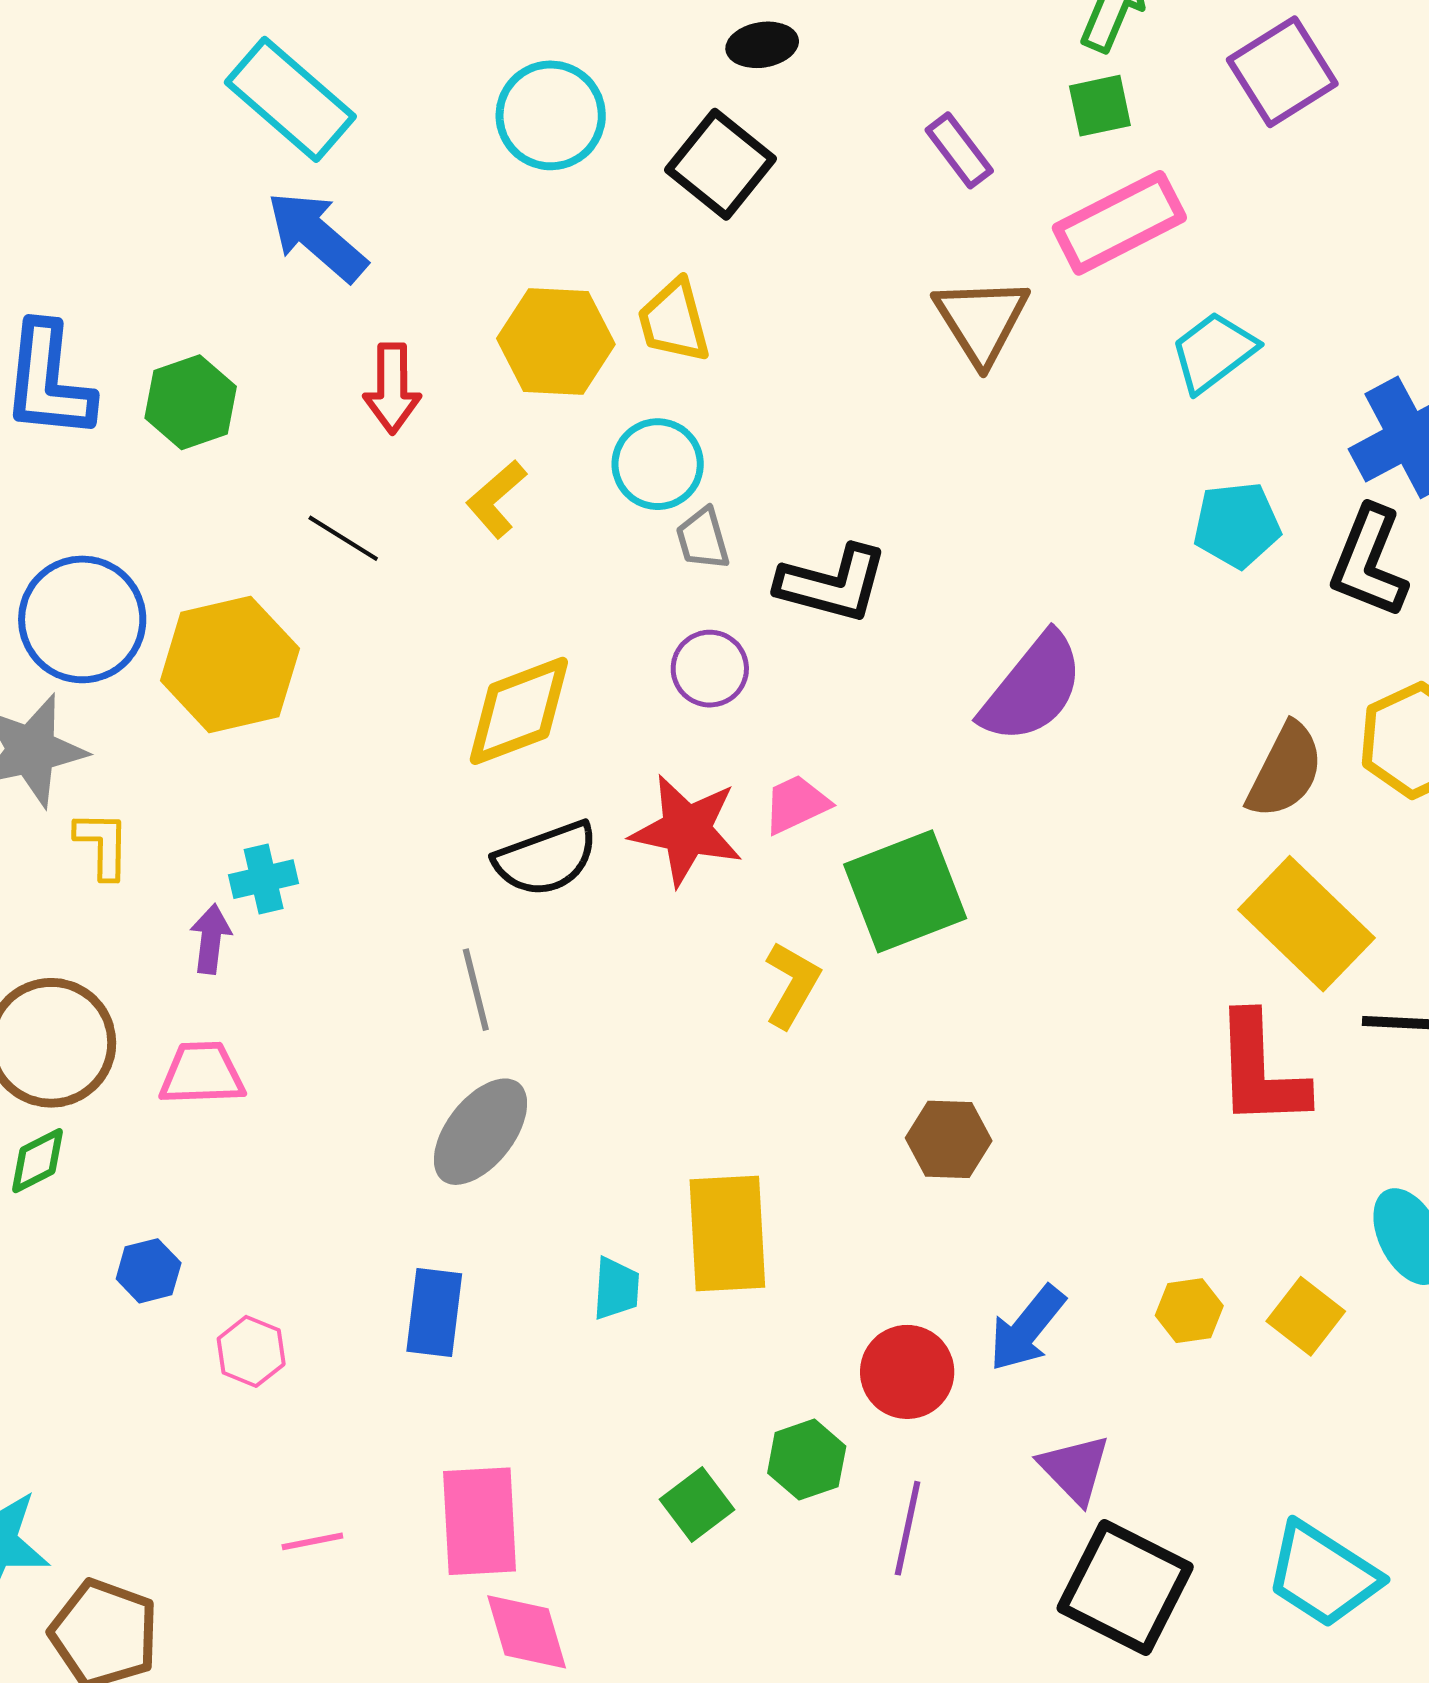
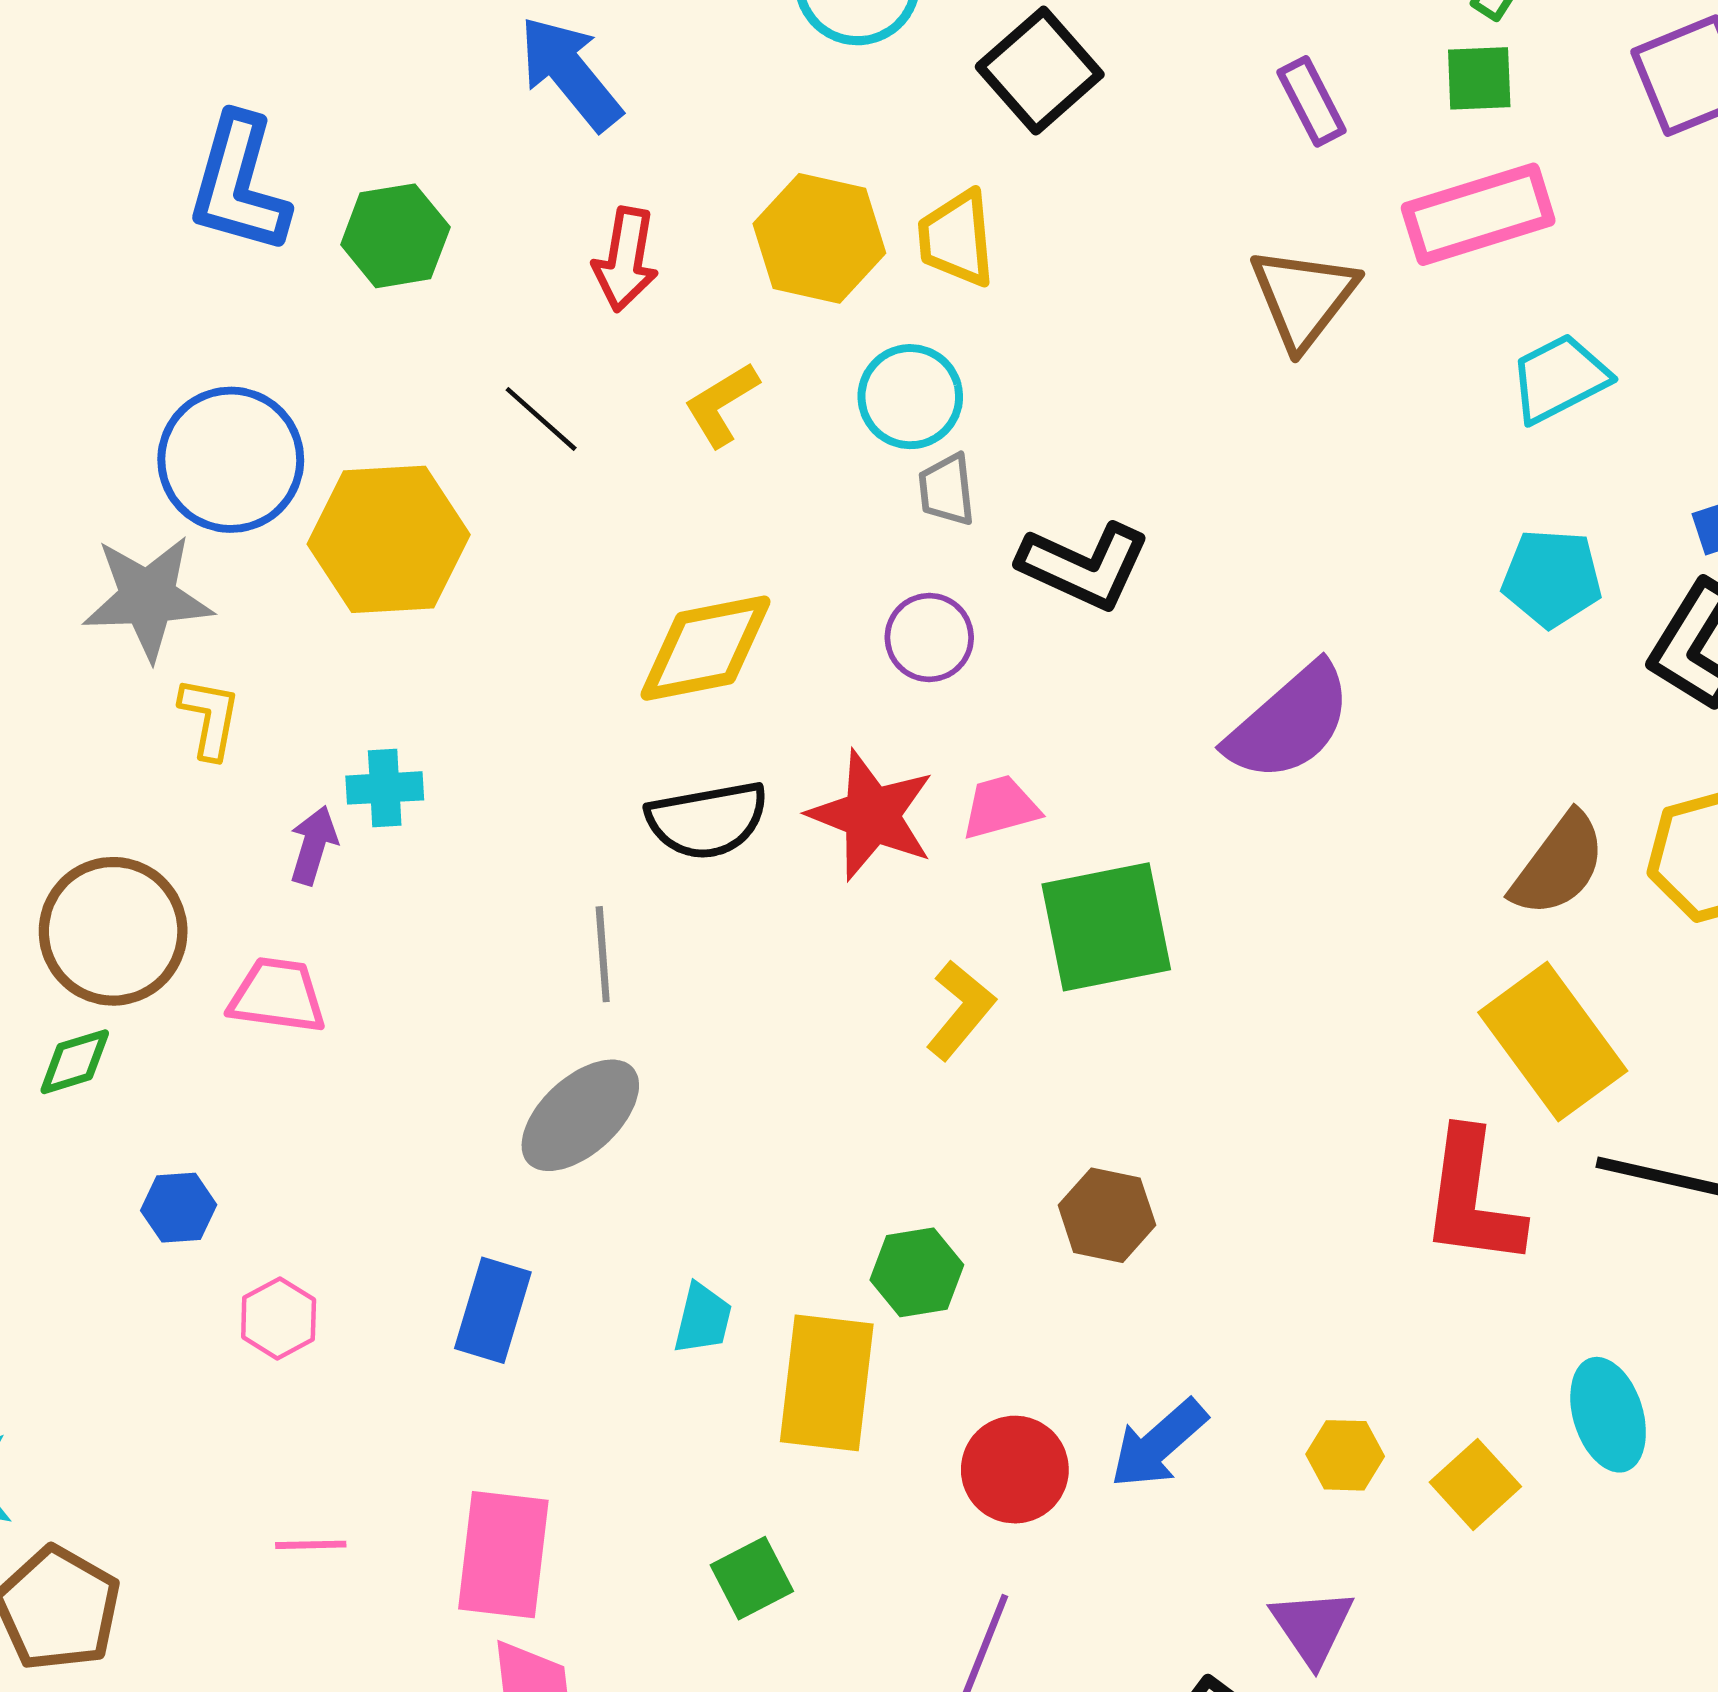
yellow rectangle: (727, 1233) -> (827, 1383), moved
green hexagon: (807, 1460) -> (917, 1272), moved
purple triangle: (1075, 1469) -> (1312, 1627), moved

